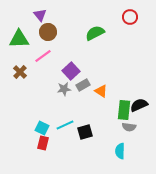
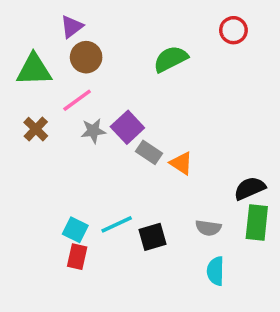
purple triangle: (40, 15) -> (72, 27), turned 32
gray rectangle: (83, 85) -> (149, 152), turned 64
gray star: (64, 89) -> (93, 131), moved
green rectangle: (124, 110) -> (257, 223), moved
gray semicircle: (129, 127) -> (208, 228), moved

